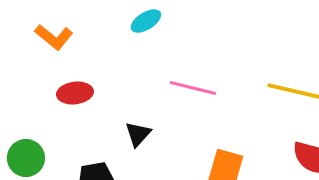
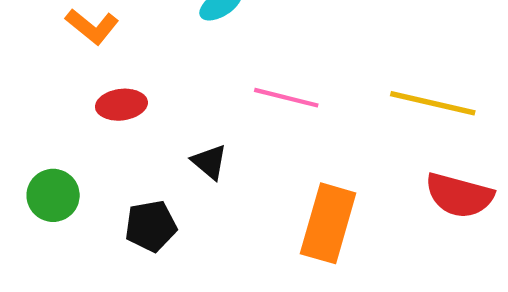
black triangle: (138, 134) -> (209, 162), turned -32

